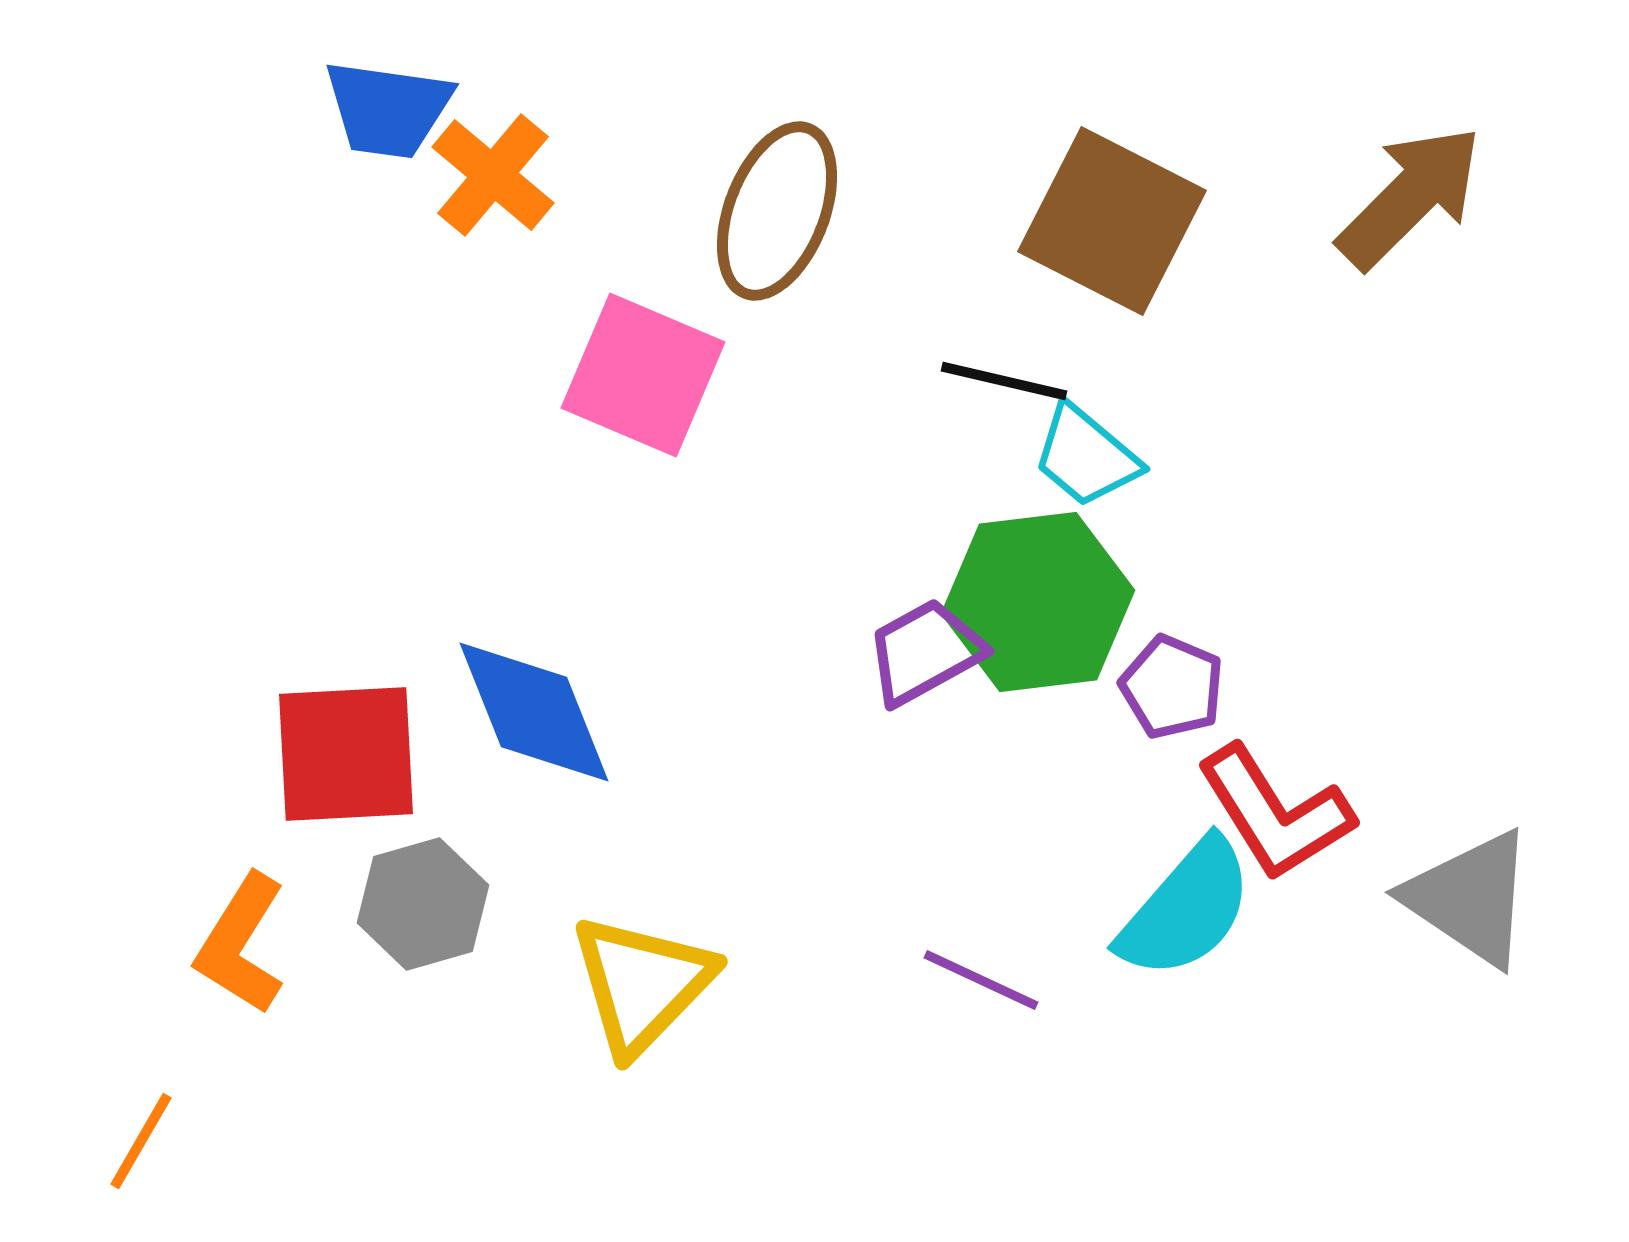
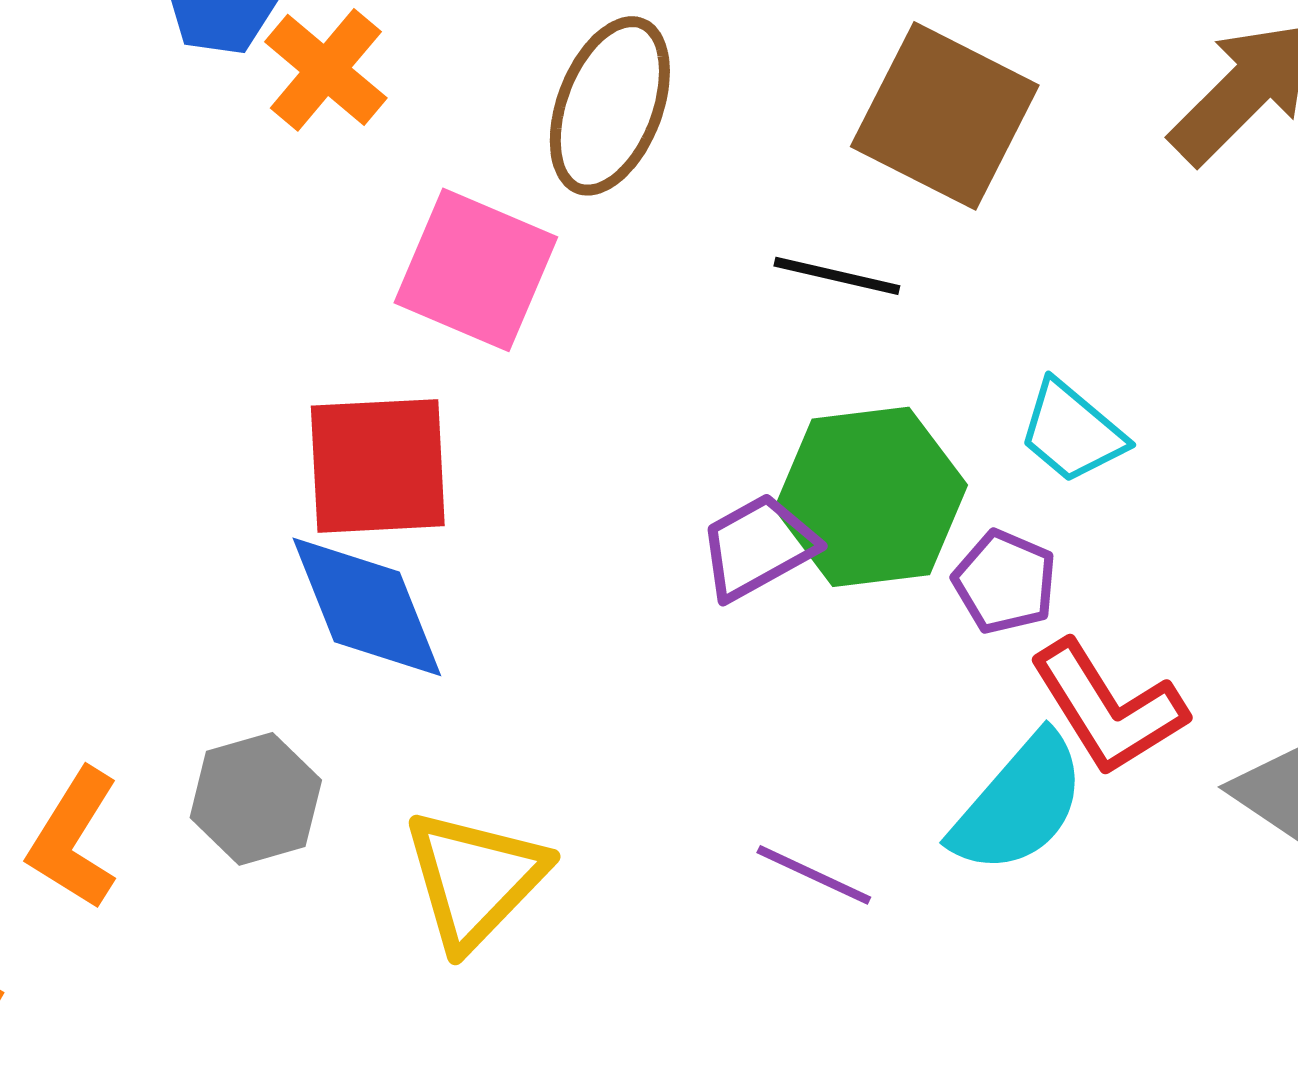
cyan trapezoid: (1086, 456) -> (1072, 432), moved
red square: (346, 754) -> (378, 466), moved

